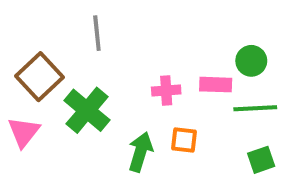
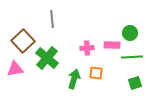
pink triangle: (24, 132) -> (15, 69), turned 42

